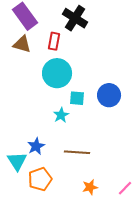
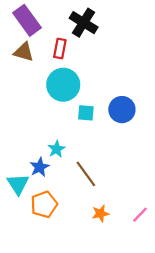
cyan star: (61, 115) -> (56, 149), moved
brown line: (77, 152) -> (86, 174), turned 50

